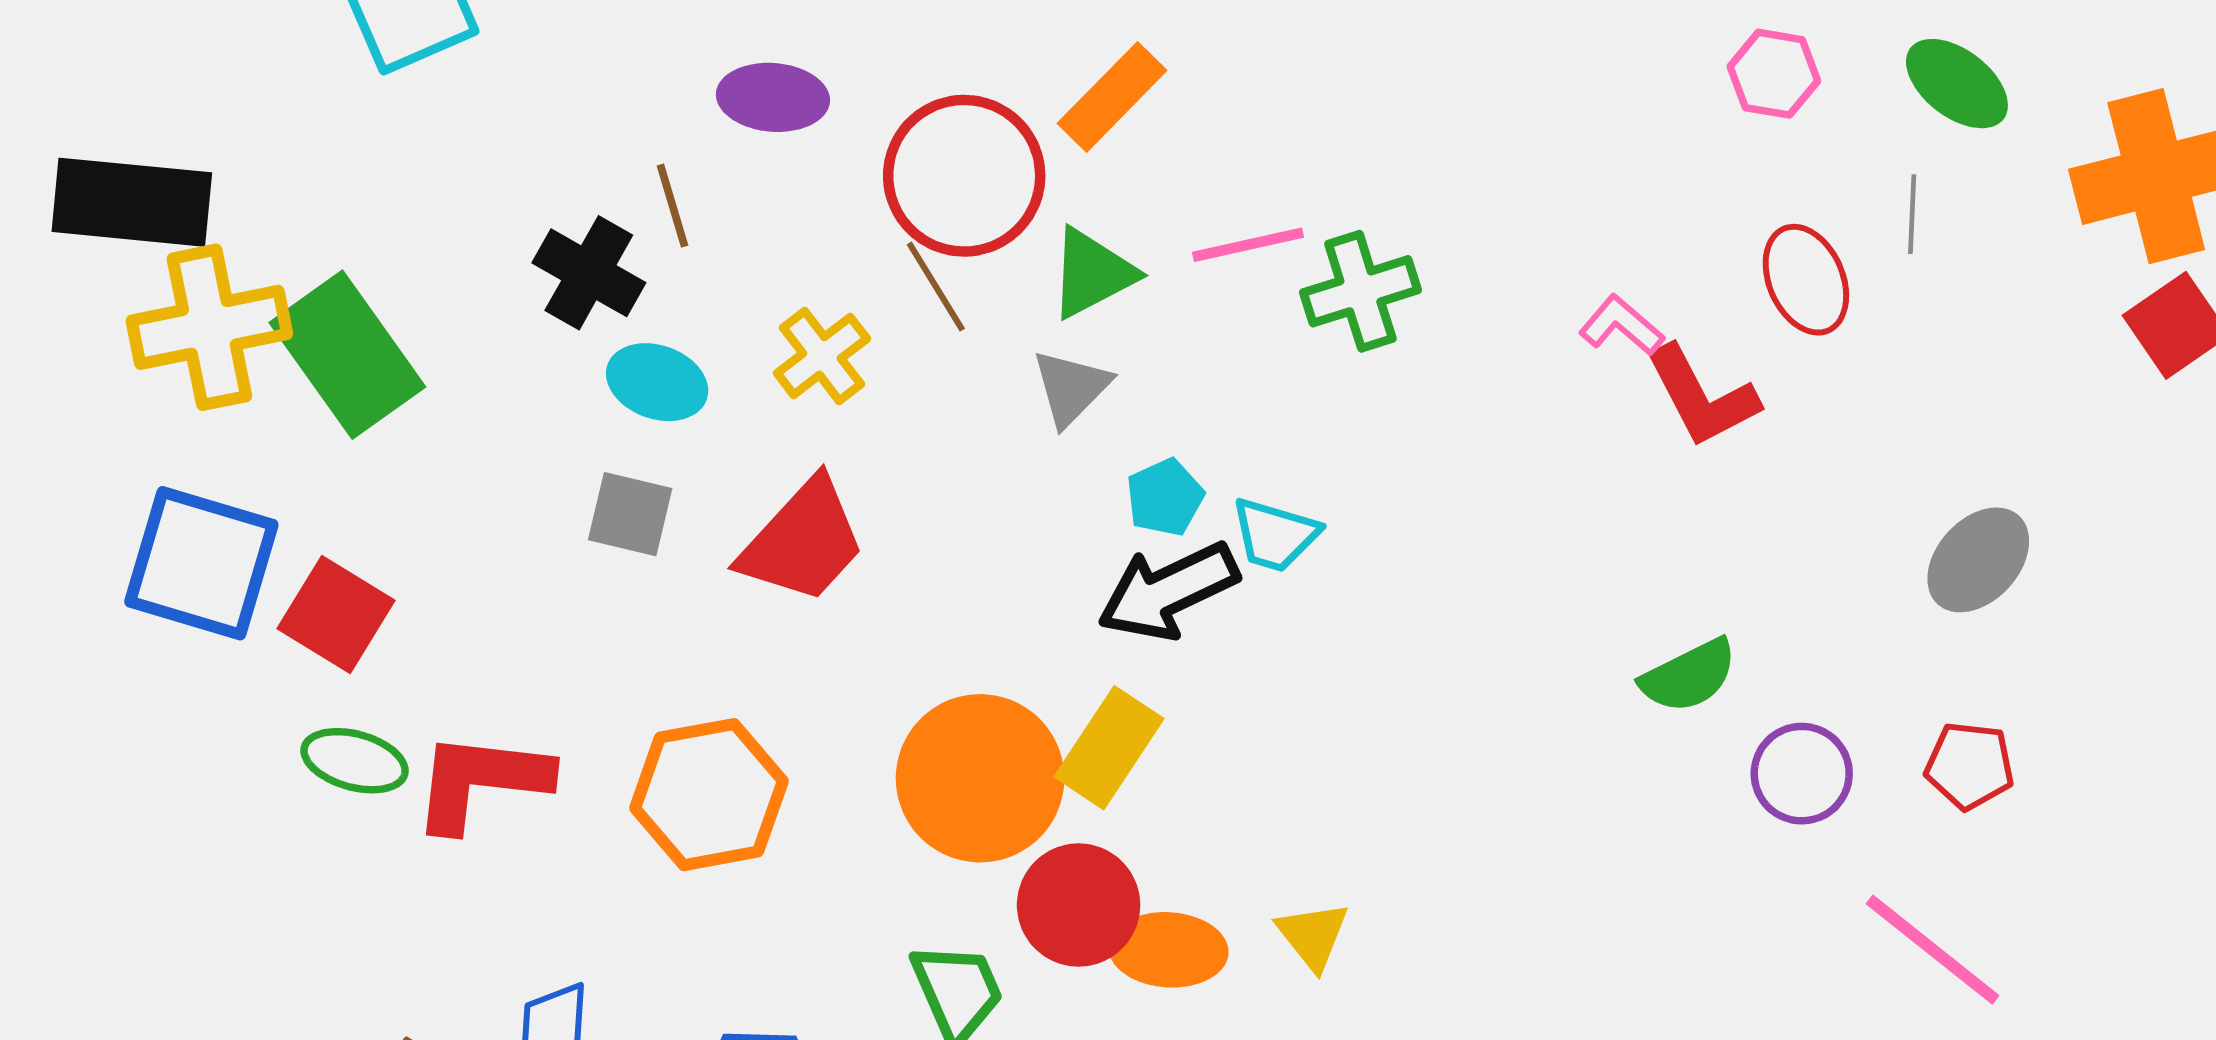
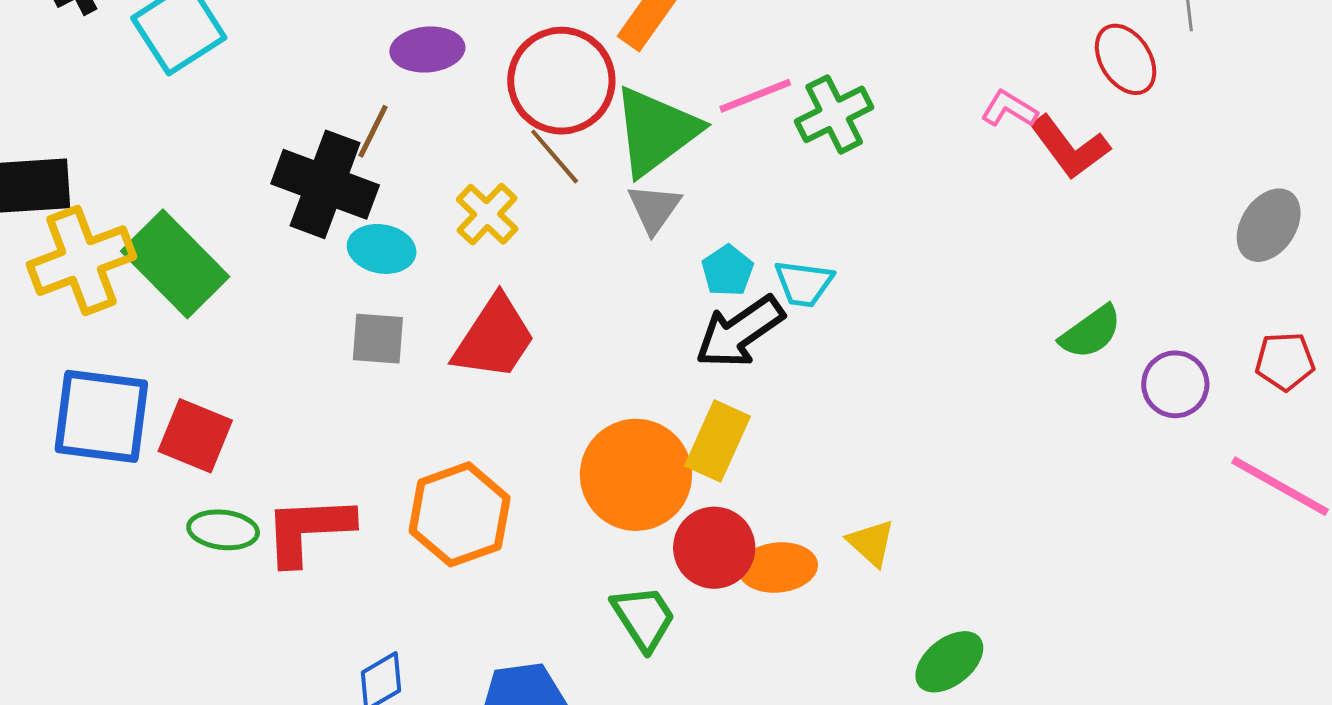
brown line: (672, 206) -> (373, 131), turned 52
black cross: (589, 273) -> (325, 184), size x1.4
green triangle: (1092, 273) -> (656, 131), size x1.5

